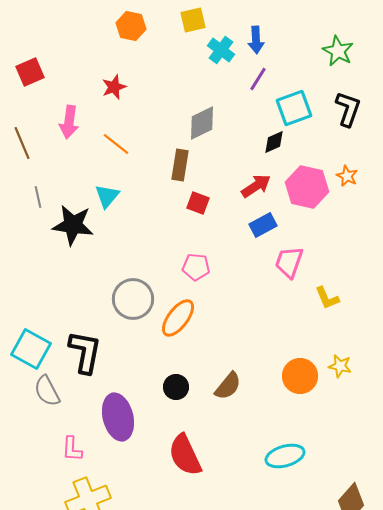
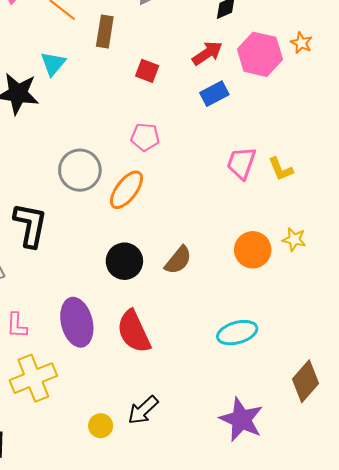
brown rectangle: (180, 165) -> (105, 32), moved
pink trapezoid: (289, 262) -> (241, 163), moved
black circle: (176, 387) -> (124, 261), size x1.4
purple ellipse: (118, 417) -> (77, 322), moved

